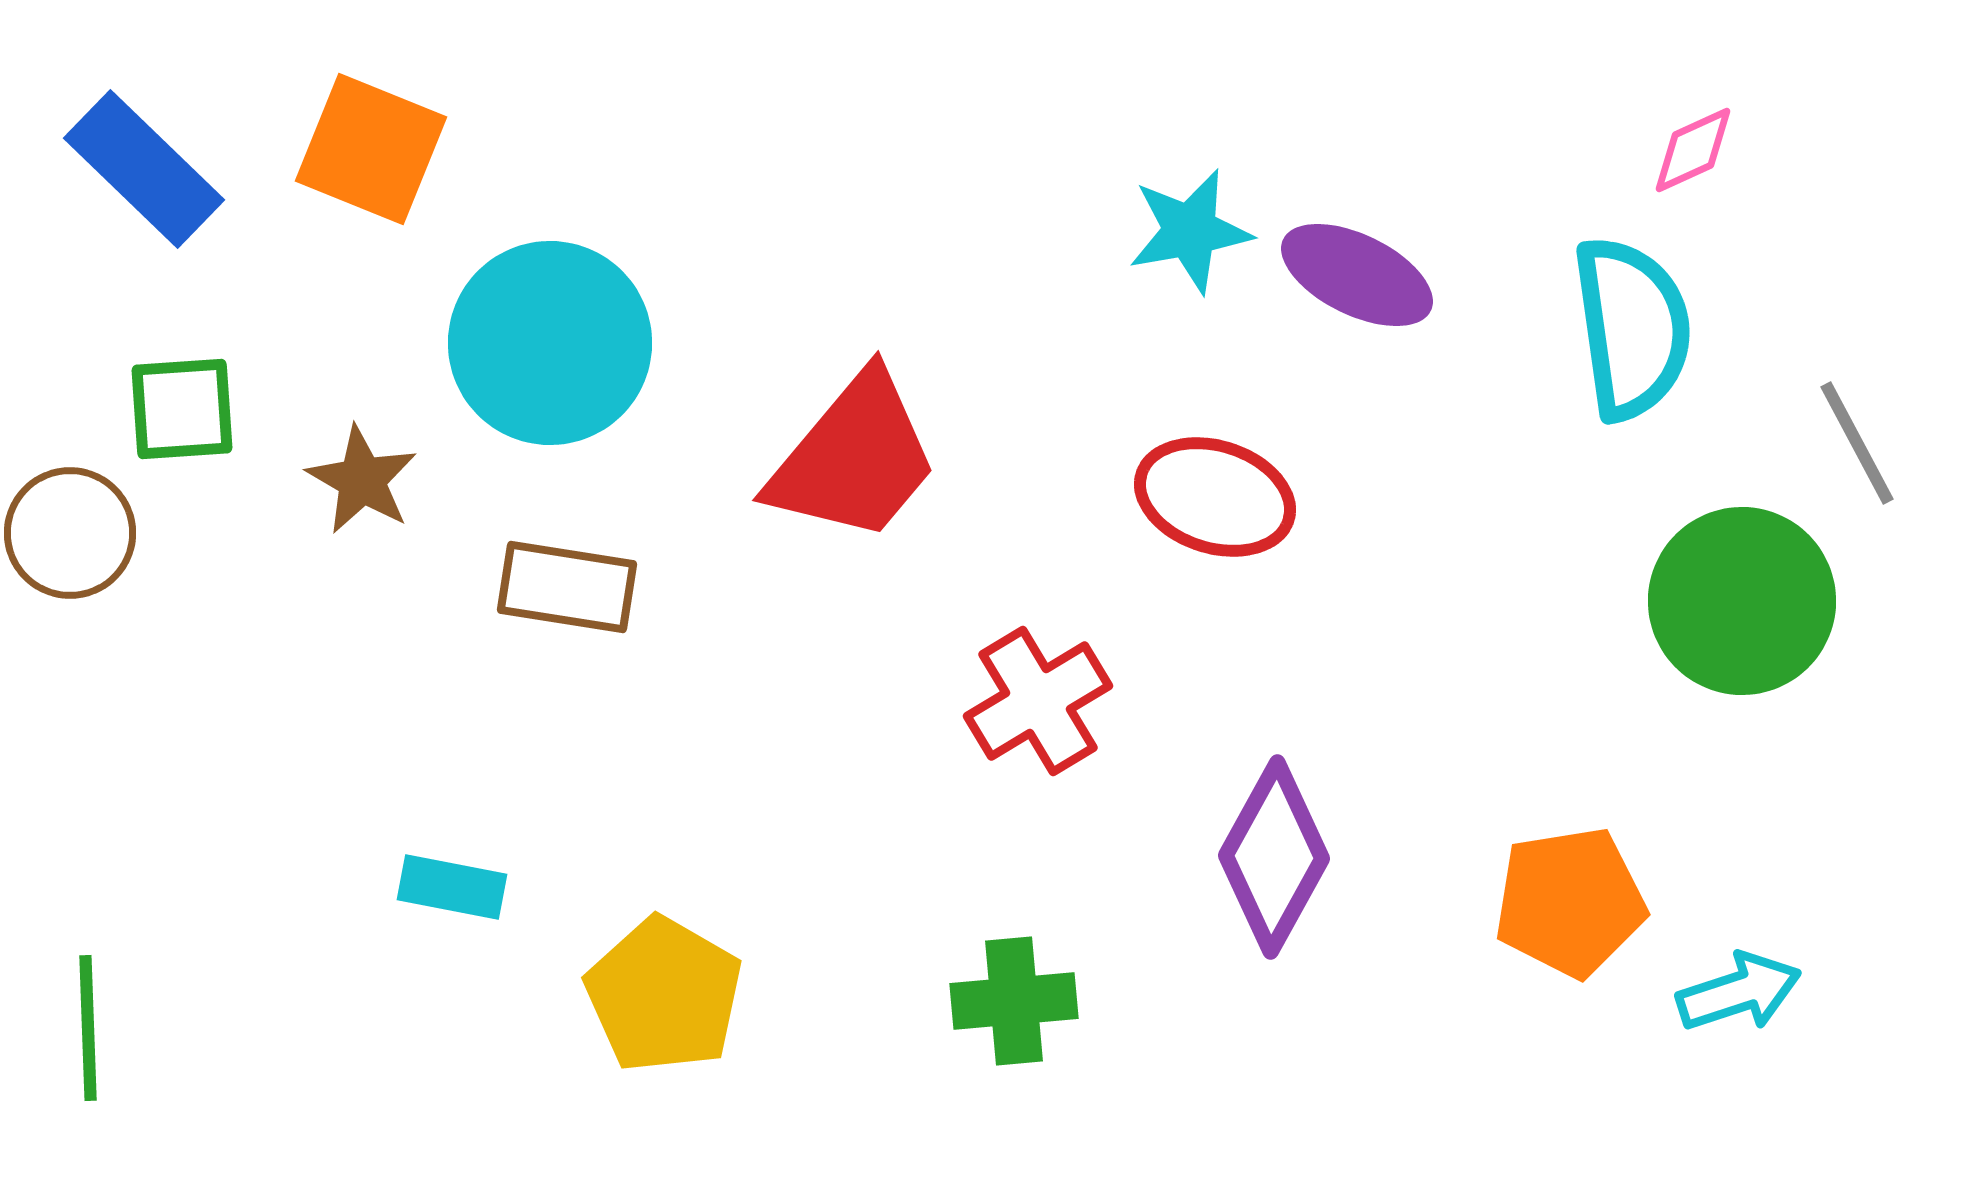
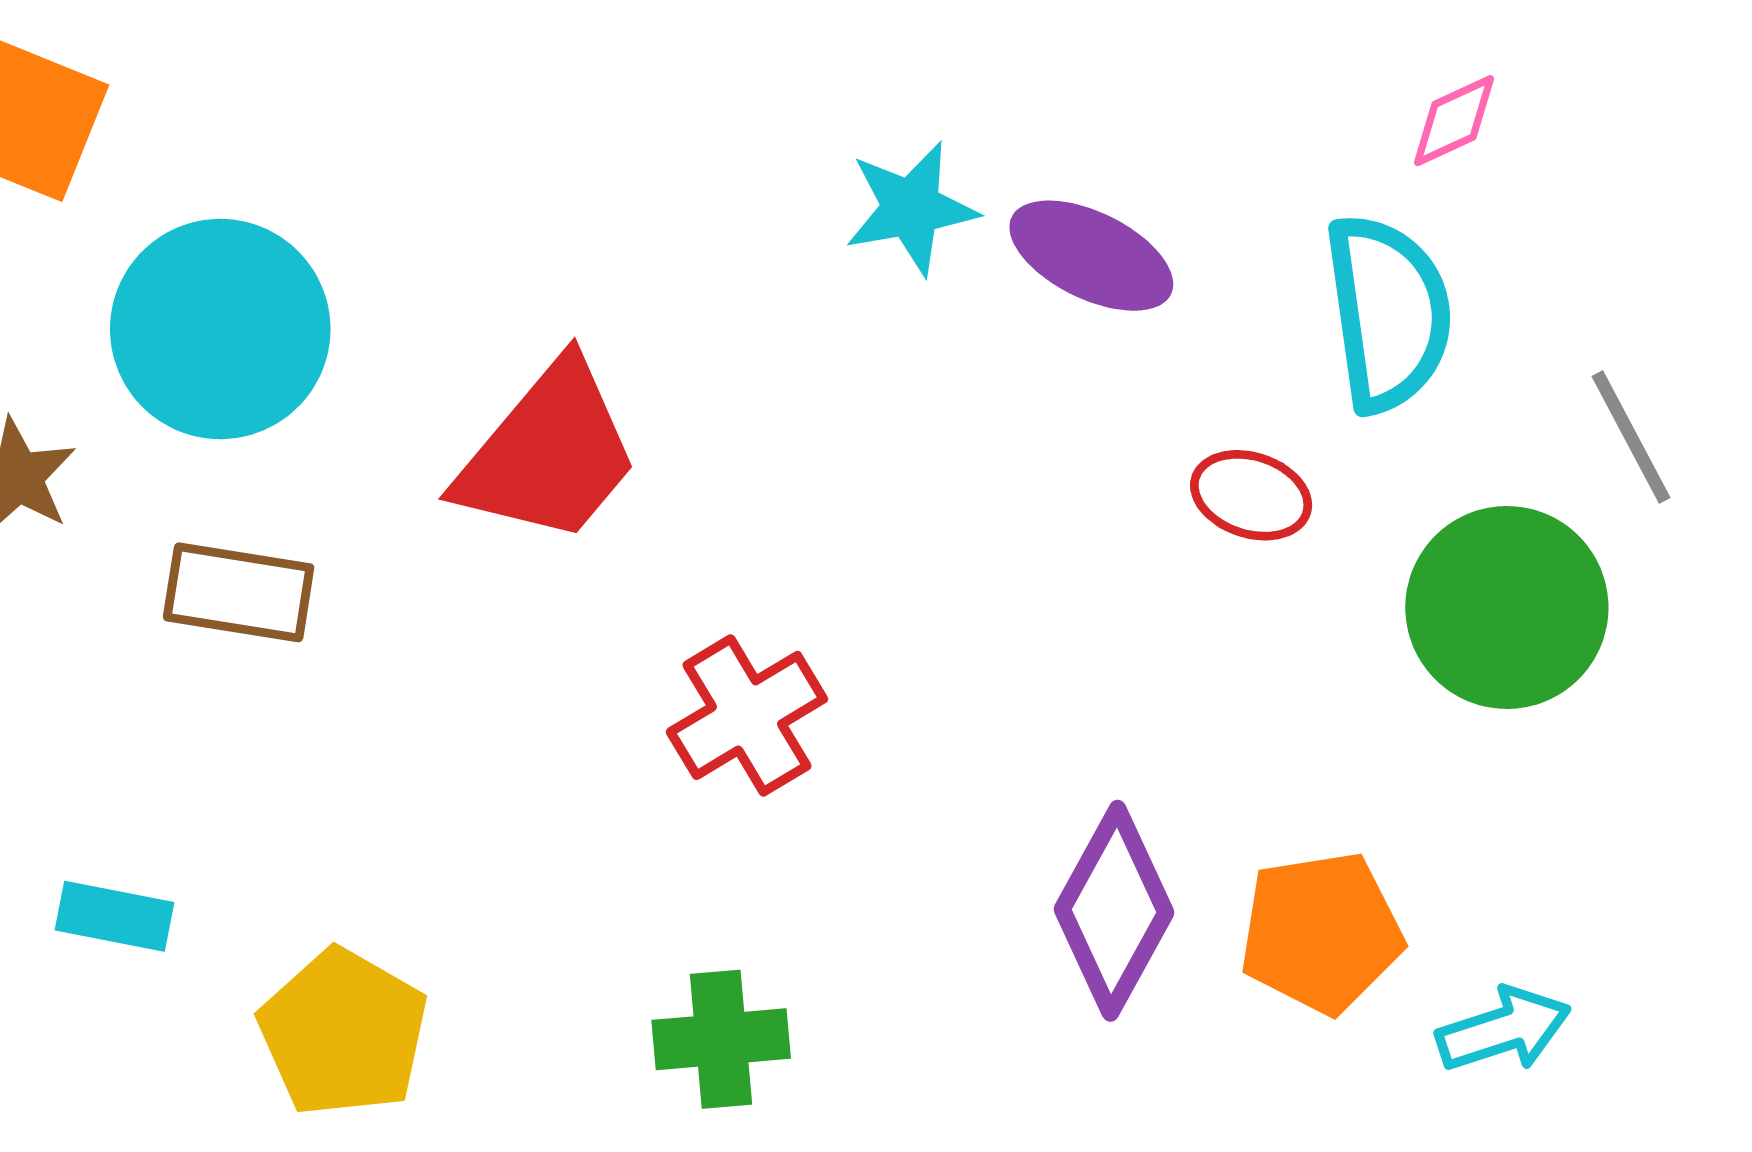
red ellipse: (1215, 497) -> (1251, 495), moved, size x0.7
purple diamond: (1274, 857) -> (1114, 911), moved

